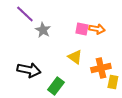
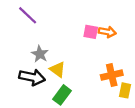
gray star: (43, 30) -> (40, 54), moved
yellow triangle: (75, 57) -> (58, 69), moved

